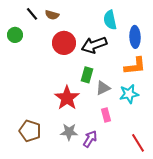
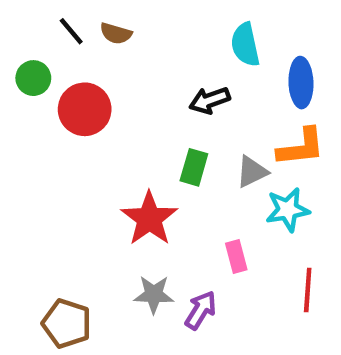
red circle: (64, 43) -> (85, 109), moved
black arrow: (94, 45) -> (210, 100), size x0.7
gray triangle: (103, 88) -> (252, 172), moved
brown pentagon: (30, 131) -> (67, 323), moved
red line: (138, 143) -> (308, 290), moved, turned 36

